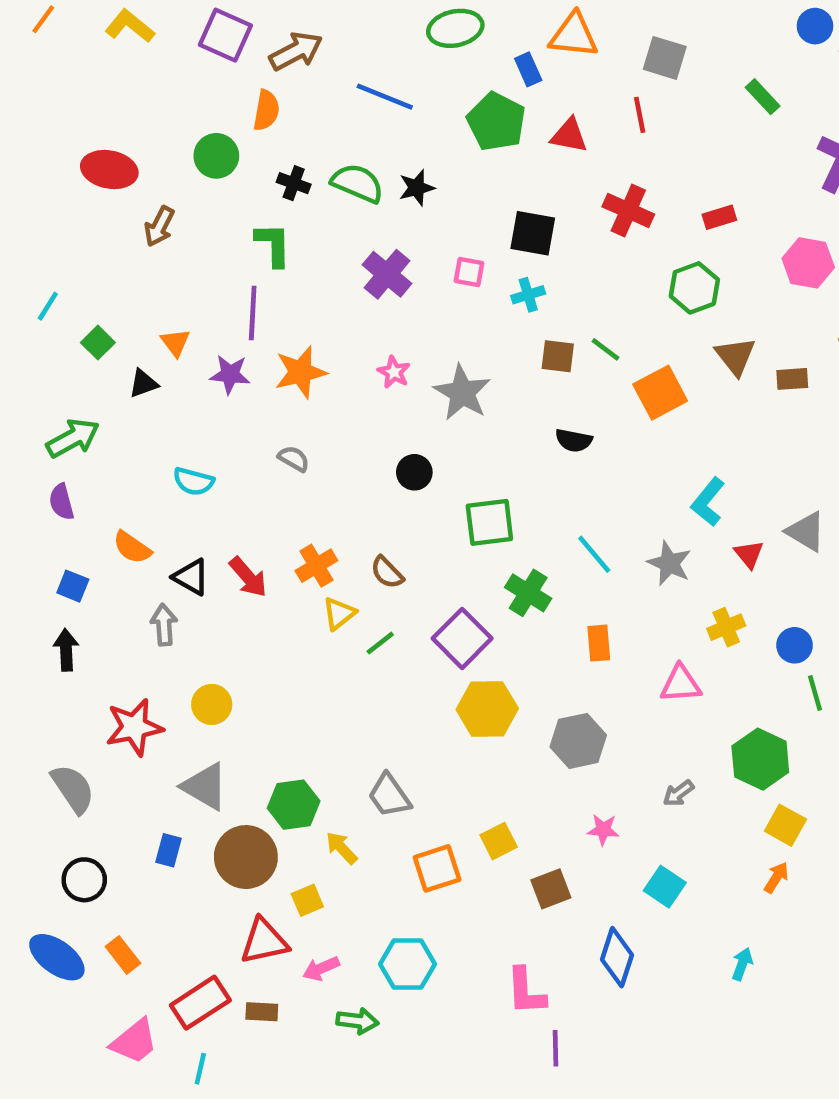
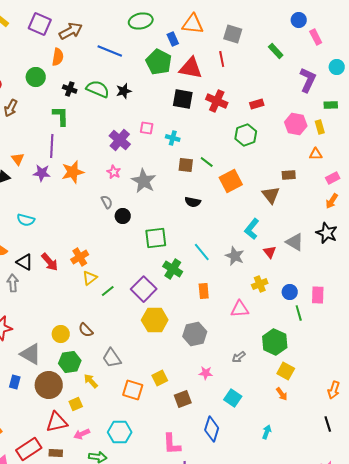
red triangle: (569, 135) -> (191, 68), size x1.4
black square: (533, 233) -> (183, 99), moved
purple cross: (387, 274) -> (120, 140), moved
cyan cross: (528, 295) -> (173, 138), turned 32
brown triangle: (735, 356) -> (271, 195), moved
gray semicircle: (294, 459) -> (107, 202), moved, turned 32
brown semicircle: (387, 572) -> (86, 330), moved
yellow circle: (212, 704) -> (61, 334), moved
orange square: (437, 868) -> (133, 390), turned 35
orange arrow: (776, 877) -> (282, 394), turned 112

